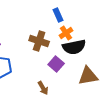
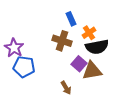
blue rectangle: (58, 15) -> (71, 19), moved
brown triangle: (88, 76) -> (92, 71), moved

